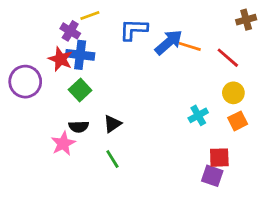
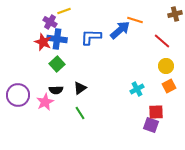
blue L-shape: (134, 30) -> (91, 37), moved
orange line: (190, 46) -> (135, 20), moved
purple circle: (25, 82) -> (18, 95), moved
cyan cross: (198, 115) -> (137, 89), moved

